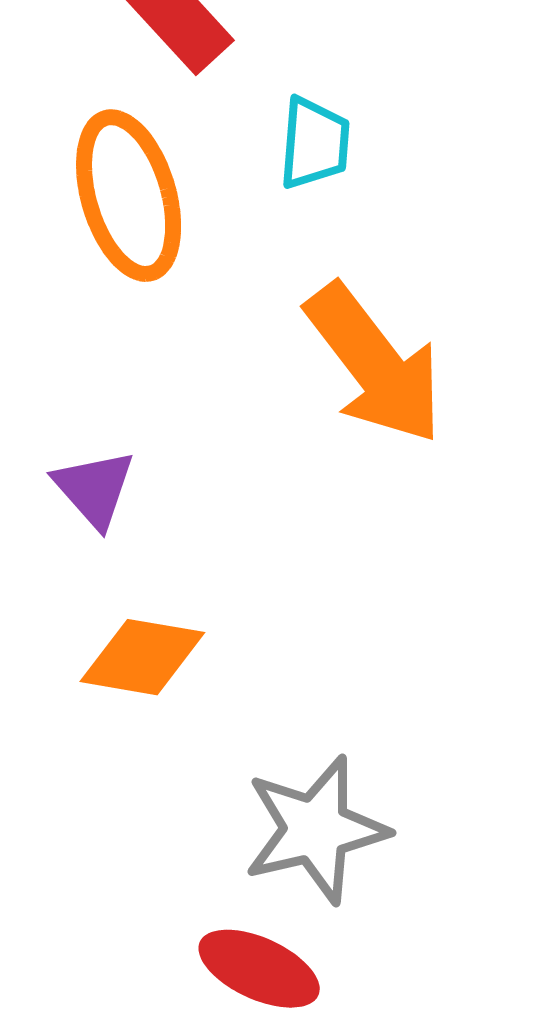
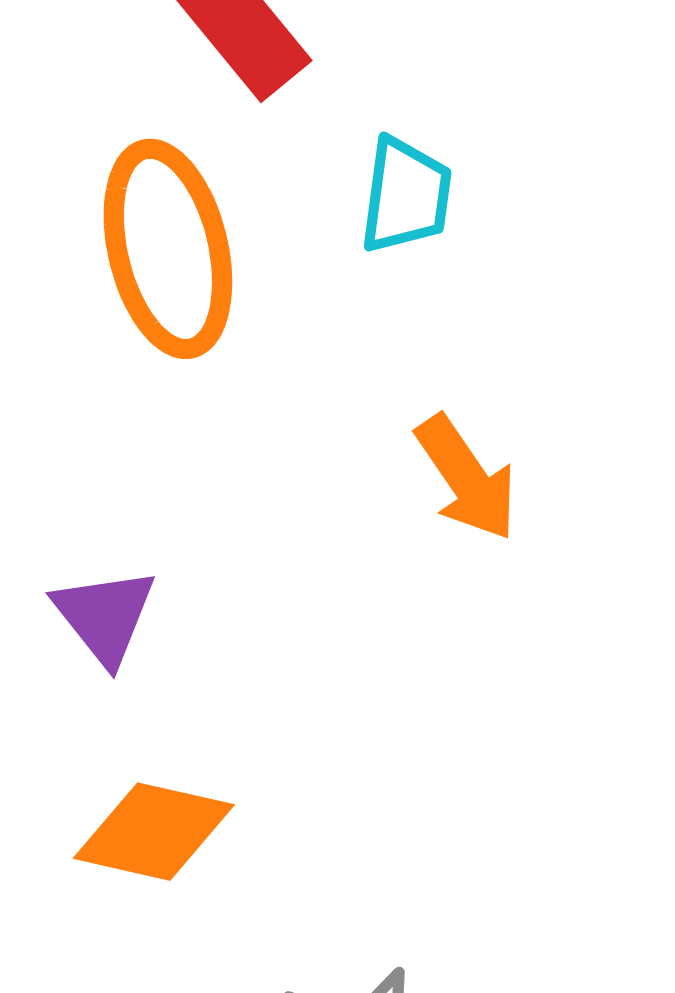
orange arrow: (375, 364) -> (467, 478), size x0.6

